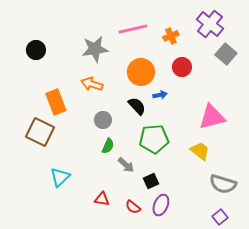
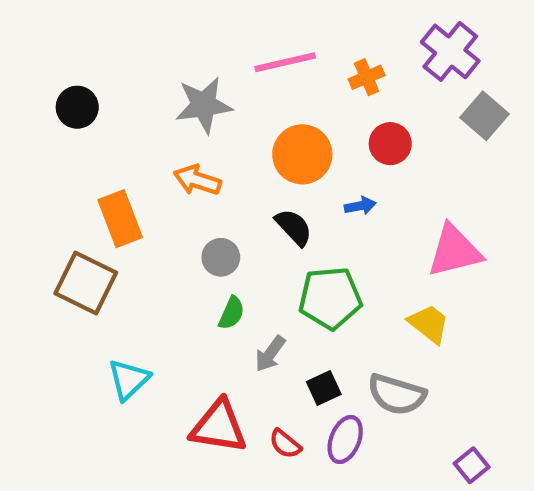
blue arrow: (160, 95) -> (360, 206), moved
gray arrow: (126, 165) -> (270, 354), turned 84
gray semicircle: (223, 184) -> (397, 394), moved
red triangle: (102, 199) -> (219, 427), size x1.8

